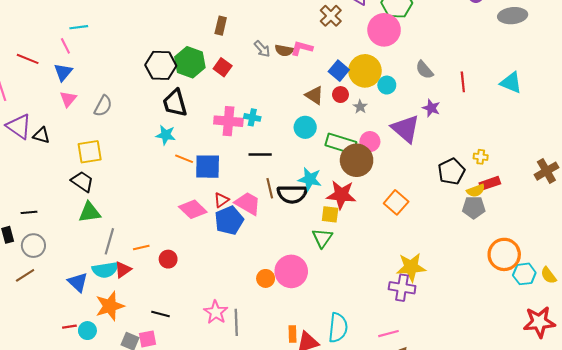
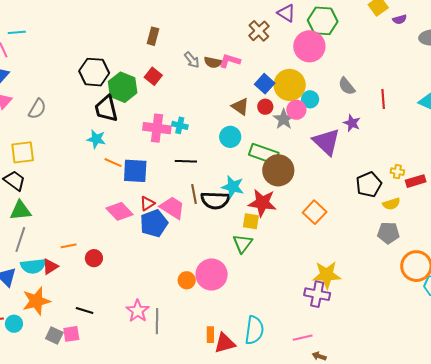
green hexagon: (190, 62) -> (123, 87), moved
gray star: (360, 107) -> (284, 119), size x1.5
pink circle: (370, 142) -> (296, 110), moved
red rectangle: (490, 183) -> (416, 181), moved
gray pentagon: (474, 207) -> (388, 233), moved
gray line: (109, 241) -> (20, 239), moved

